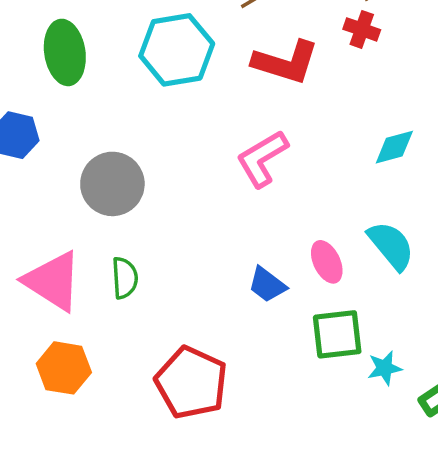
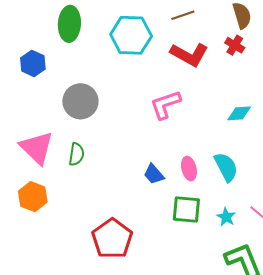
cyan star: (385, 368) -> (226, 217), moved, turned 30
red pentagon: (191, 383) -> (112, 239), moved

